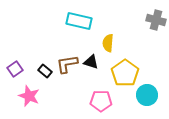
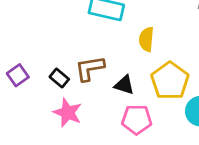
black triangle: (91, 62) -> (124, 85), moved
pink star: (29, 96) -> (68, 113), moved

